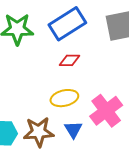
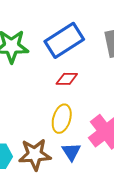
yellow ellipse: (64, 98) -> (62, 119), turned -60

